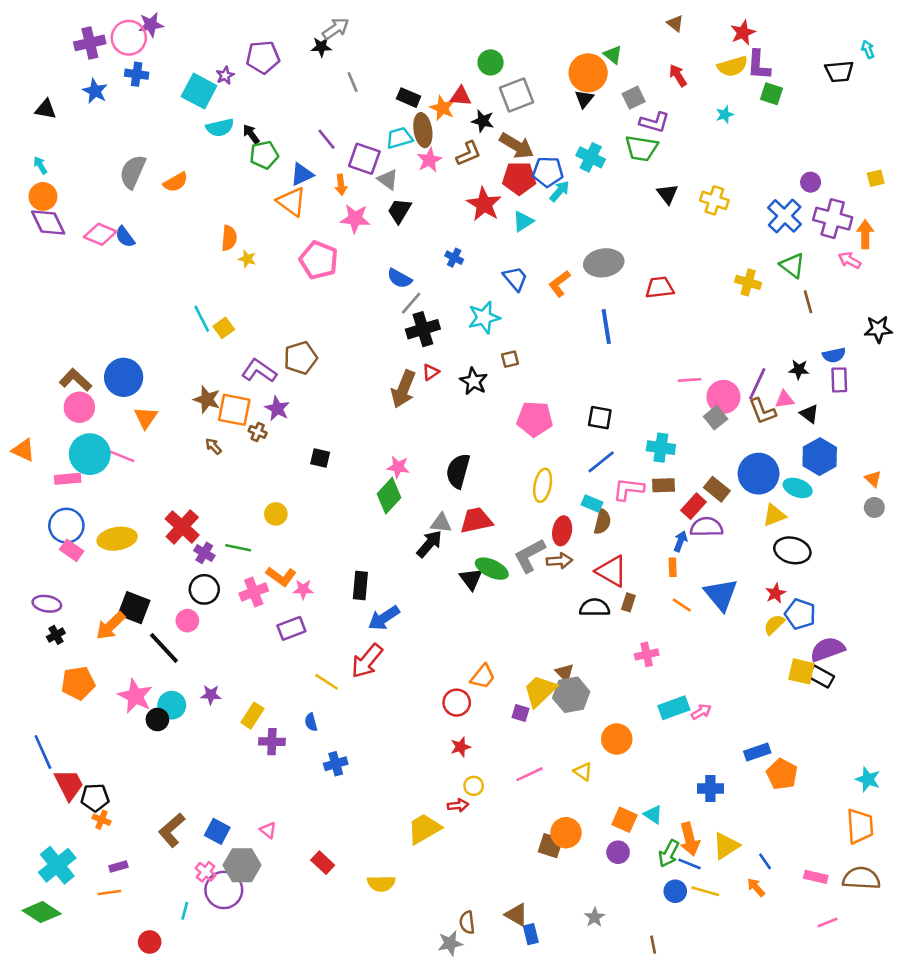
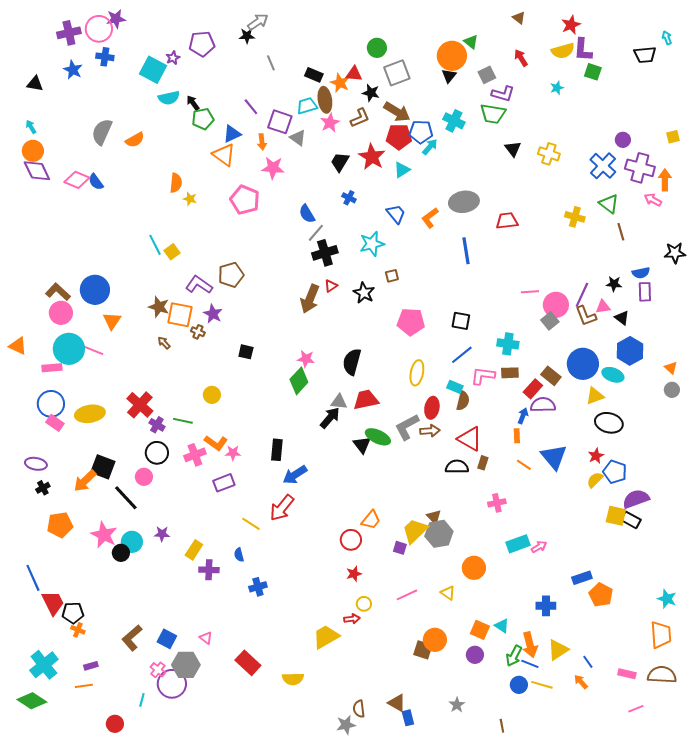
black trapezoid: (399, 211) -> (340, 162), moved
blue semicircle: (399, 278) -> (307, 214), turned 30
red rectangle: (323, 863) -> (248, 663), size x1.4

